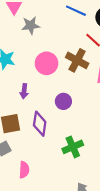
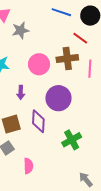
brown cross: (77, 60) -> (67, 59), turned -30
purple circle: (63, 101) -> (58, 98), size x1.6

